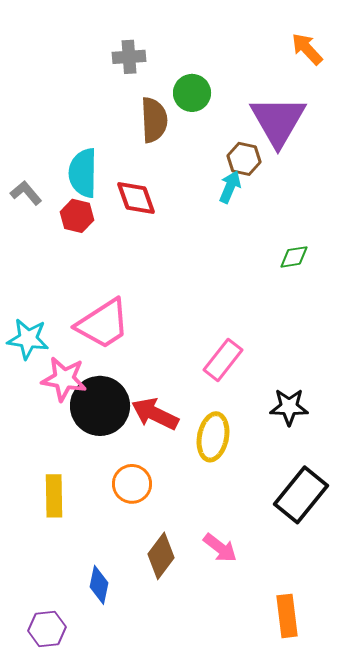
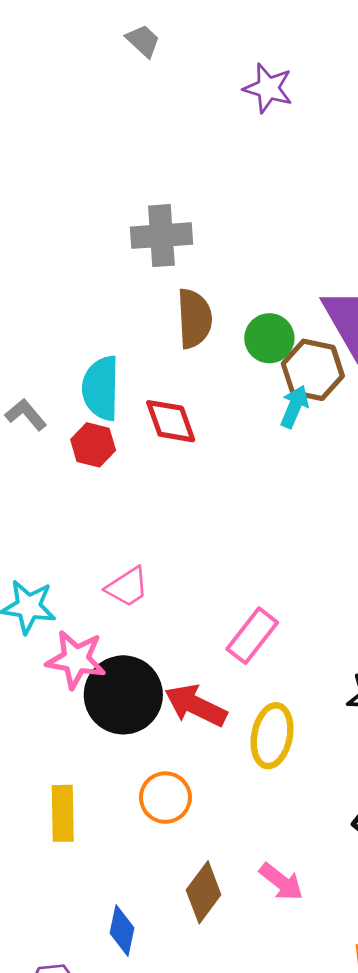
gray cross: (129, 57) -> (161, 236), size x1.4
green circle: (192, 93) -> (269, 338), moved
brown hexagon: (244, 159) -> (313, 370), size x1.4
pink trapezoid: (103, 324) -> (127, 587), size x0.6
pink rectangle: (223, 360) -> (252, 636), moved

